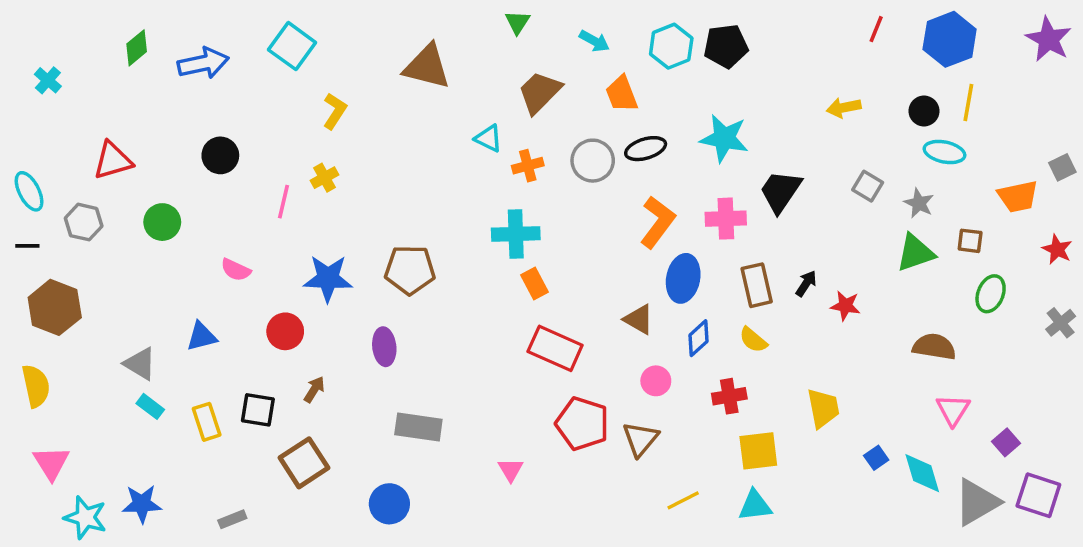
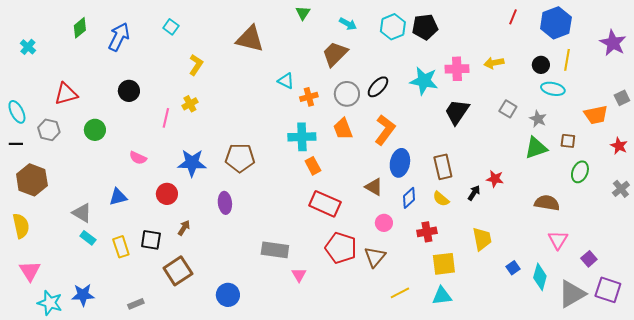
purple star: (1049, 39) -> (613, 43), moved
cyan square: (292, 46) -> (171, 27), size x0.6
blue arrow: (203, 63) -> (119, 37), turned -52
brown trapezoid: (540, 92) -> (335, 54), moved
orange trapezoid: (622, 94) -> (343, 129), moved
black ellipse: (646, 149) -> (378, 87), turned -30
pink cross: (726, 219) -> (457, 69), moved
black arrow: (806, 284) -> (474, 193), moved
gray rectangle: (418, 427) -> (275, 250), moved
cyan diamond: (922, 473) -> (540, 277), turned 32

